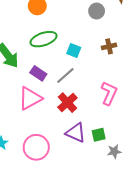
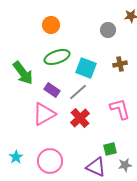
cyan square: (74, 51) -> (86, 68), size x1.5
pink L-shape: (109, 93) -> (120, 109), turned -40
purple triangle: (76, 133) -> (96, 167), moved

